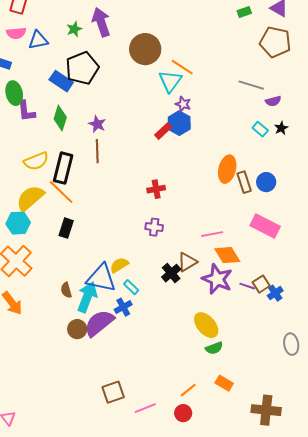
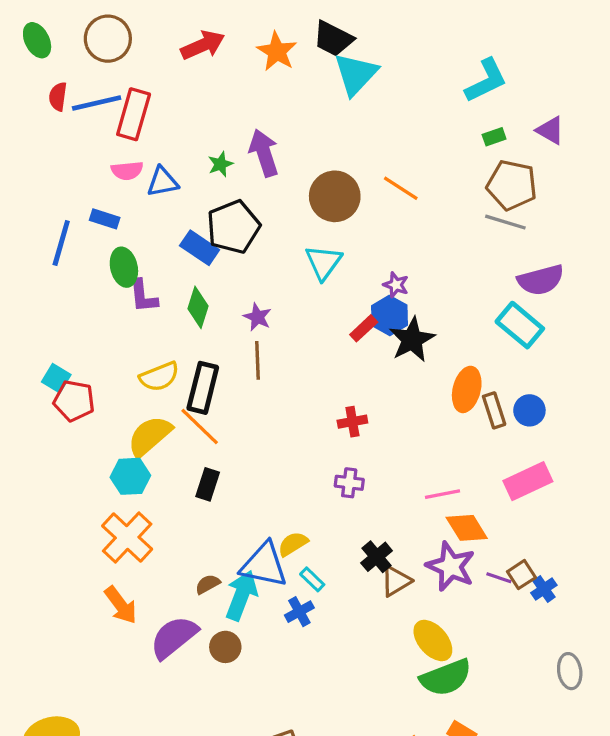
brown pentagon: (275, 42) -> (512, 185), moved
orange line: (182, 67) -> (401, 188), moved
cyan triangle: (170, 81) -> (323, 262), moved
gray line: (251, 85) -> (505, 222), moved
purple semicircle: (273, 101) -> (541, 280), size x1.8
black star: (281, 128) -> (412, 340), moved, size x2.0
cyan rectangle: (260, 129) -> (520, 325), size x1.8
pink rectangle: (265, 226) -> (528, 481), turned -52
brown triangle: (187, 262) -> (396, 581), moved
brown semicircle: (66, 290) -> (208, 584), turned 77
purple semicircle: (99, 323) -> (174, 637), moved
green semicircle: (214, 348) -> (446, 678), size x1.8

